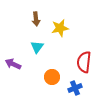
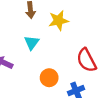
red semicircle: (84, 62) -> (86, 60), turned -35

